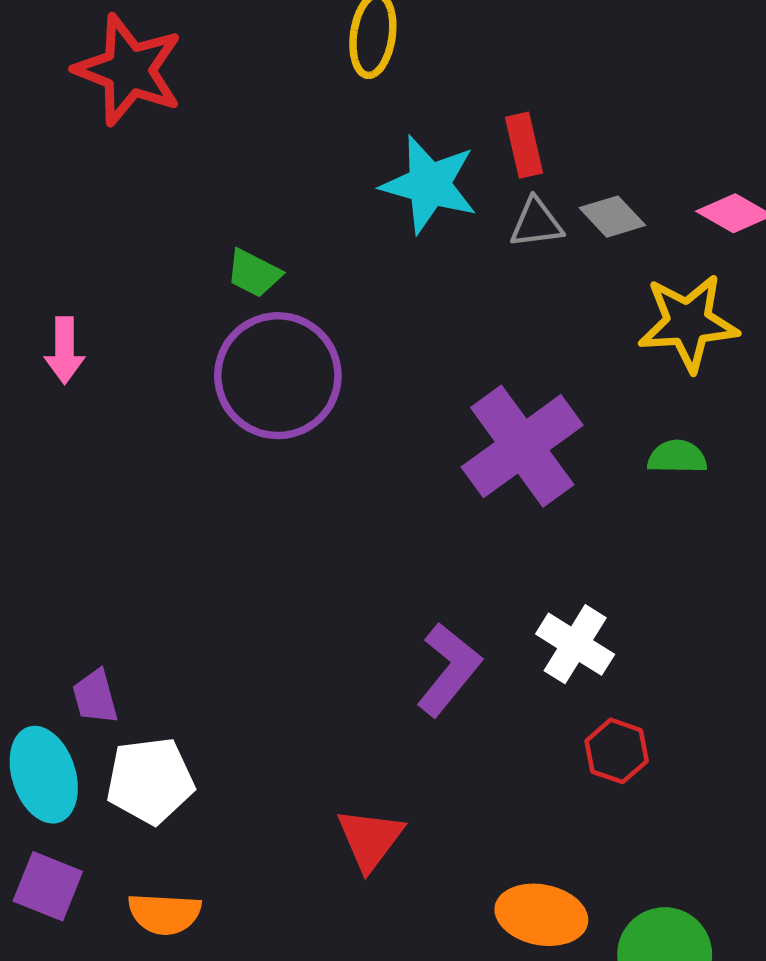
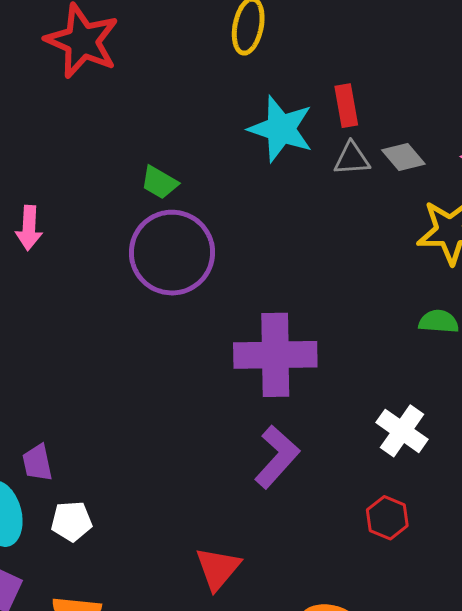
purple cross: (522, 446) -> (275, 355), moved, turned 32
white cross: (575, 644) -> (402, 431), moved
white pentagon: (150, 781) -> (72, 521), size x0.7

